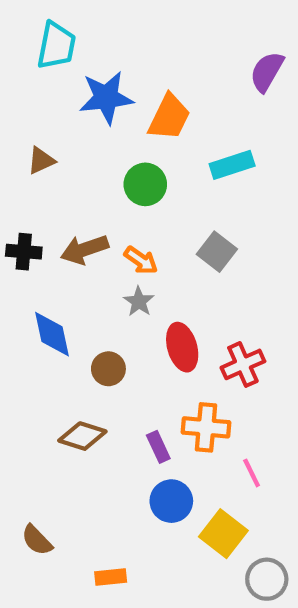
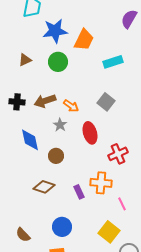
green circle: (145, 184) -> (58, 62), moved
gray star: (139, 302) -> (60, 125), moved
red ellipse: (182, 347) -> (90, 133), moved
blue circle: (171, 501) -> (62, 227), moved

